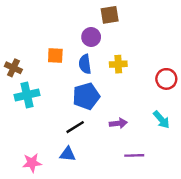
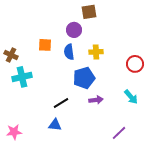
blue pentagon: (86, 96) -> (84, 78), moved
purple line: (134, 155) -> (119, 133), moved, turned -42
pink star: (32, 163) -> (14, 132), moved

